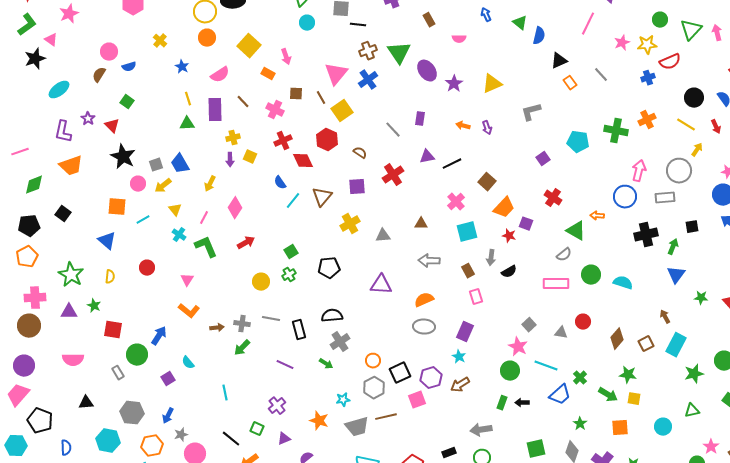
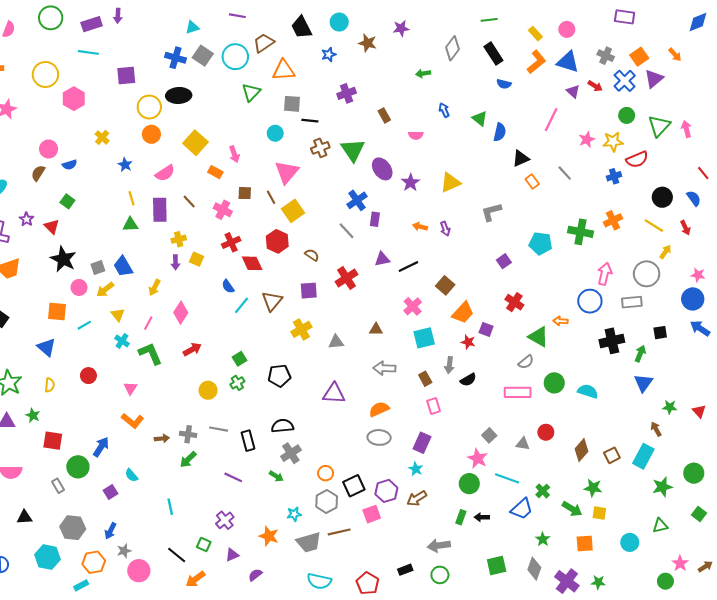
cyan circle: (307, 23) -> (275, 133), moved
blue cross: (368, 80) -> (357, 200), moved
brown arrow: (665, 317) -> (656, 429), moved

